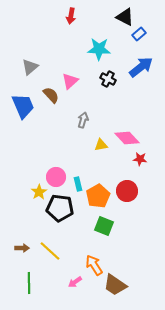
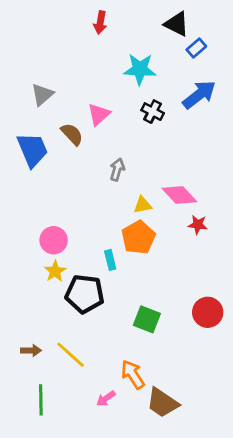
pink circle: (56, 177) -> (54, 240), moved
red circle: (127, 191) -> (208, 312), moved
orange pentagon: (98, 196) -> (138, 237), moved

